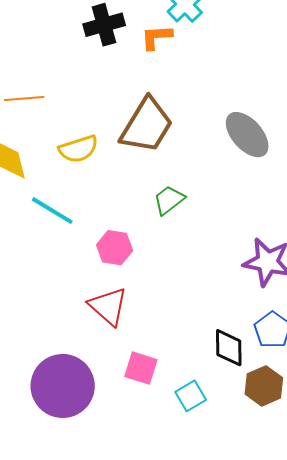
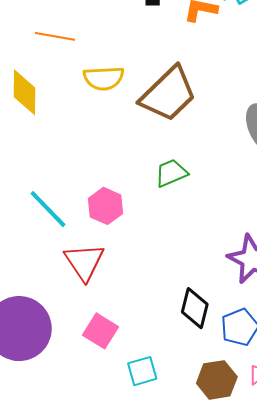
yellow semicircle: (78, 149) -> (104, 78), moved
cyan line: (52, 211) -> (48, 209), moved
black diamond: (229, 348) -> (195, 308), moved

